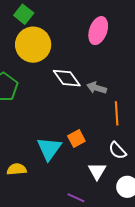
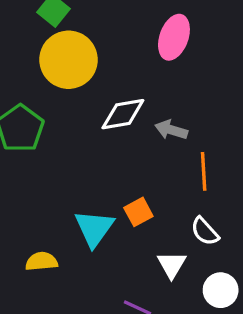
white diamond: (67, 78) -> (123, 114), turned -64

